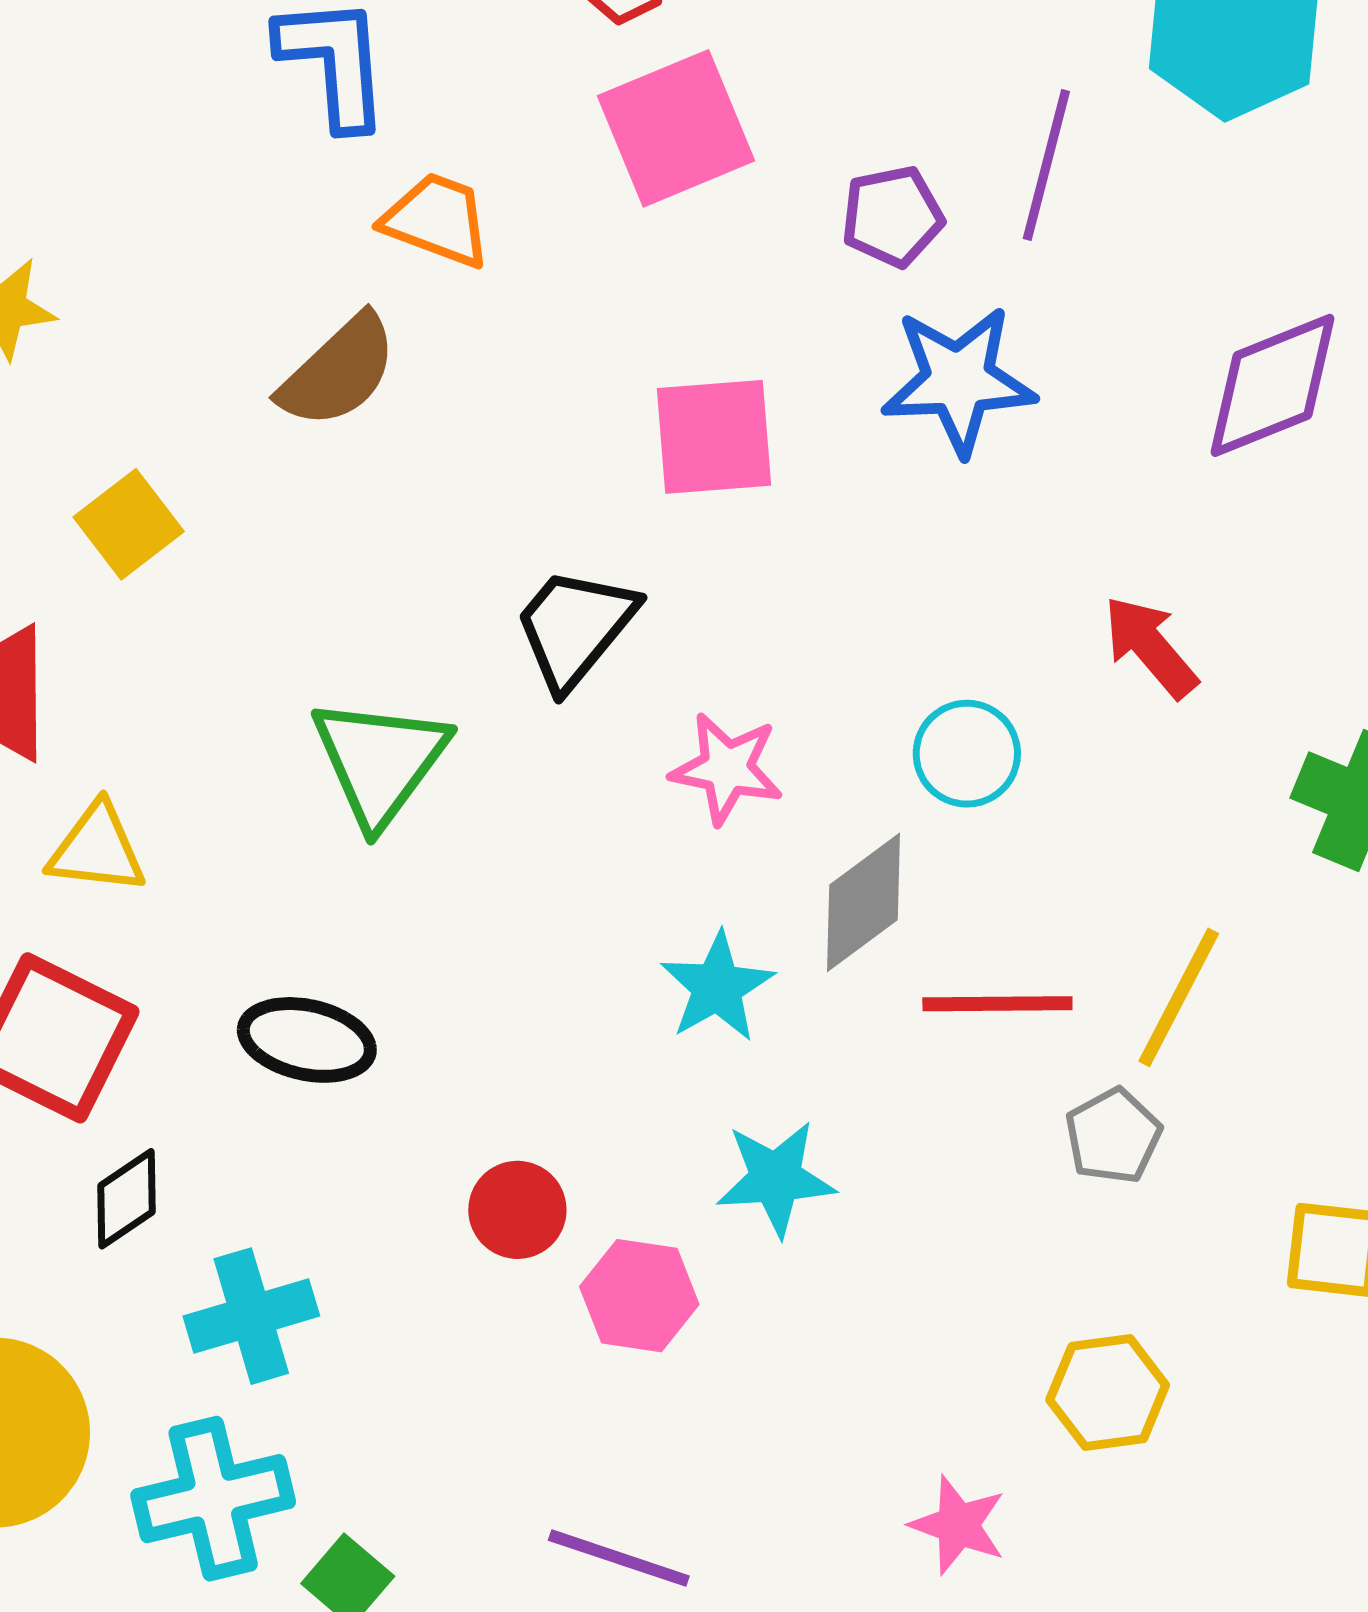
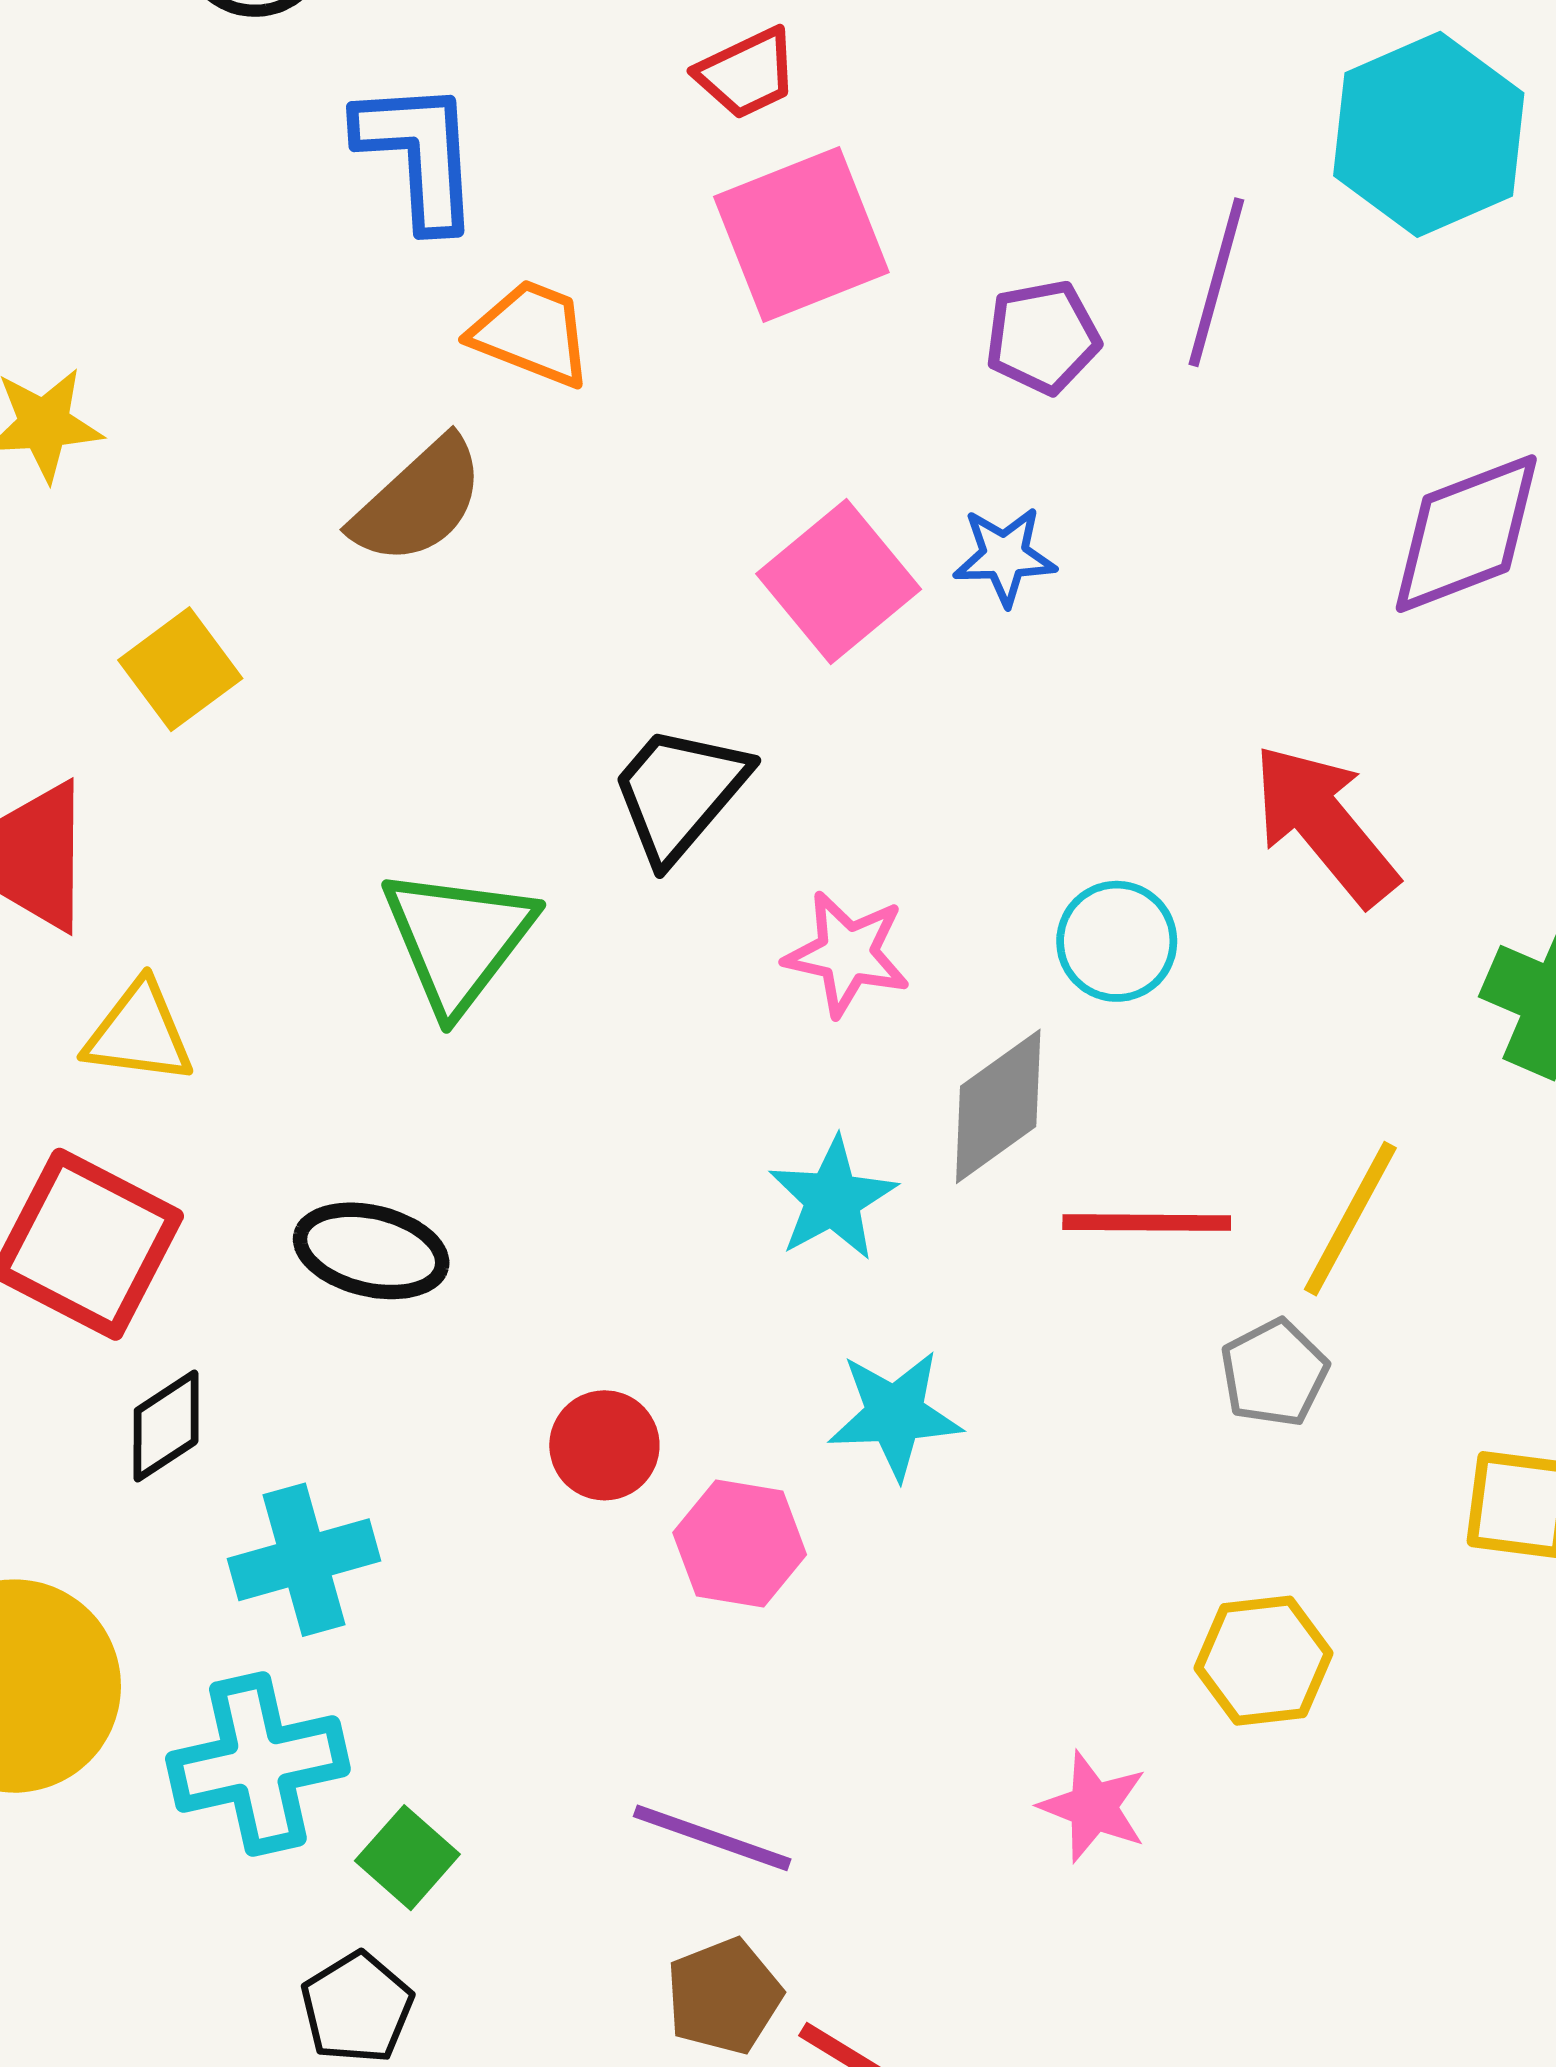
blue star: (958, 380) -> (1005, 556), moved, size x0.6
pink square: (714, 437) -> (839, 581), turned -36
red arrow: (1150, 647) -> (1325, 825), size x1.4

